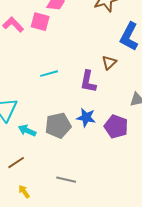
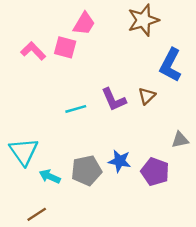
purple L-shape: (88, 82) -> (114, 99), moved, turned -35

